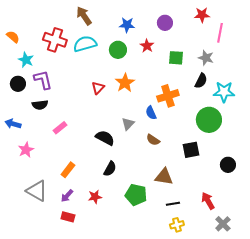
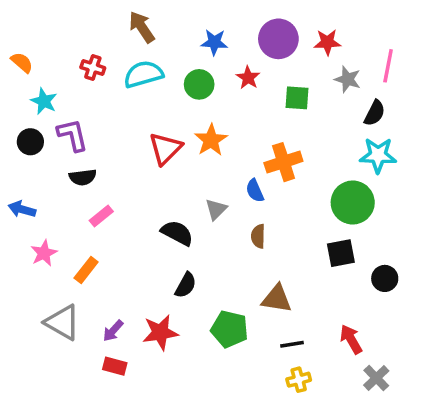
red star: (202, 15) -> (327, 42), moved
purple circle: (165, 23) -> (278, 39), size x1.5
pink line: (220, 33) -> (388, 66), moved
red cross: (55, 40) -> (93, 68), size x0.6
gray star: (206, 58) -> (348, 79), moved
black semicircle: (201, 81) -> (375, 113), moved
red triangle: (98, 88) -> (165, 149), size x1.5
black semicircle: (40, 105) -> (83, 177), moved
brown semicircle: (153, 140) -> (258, 236), turned 56
black square: (191, 150) -> (341, 253), moved
orange rectangle: (68, 170) -> (86, 270), moved
red star: (95, 197) -> (160, 332), size x1.5

